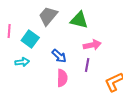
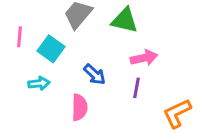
pink semicircle: (62, 78) -> (80, 107), moved

